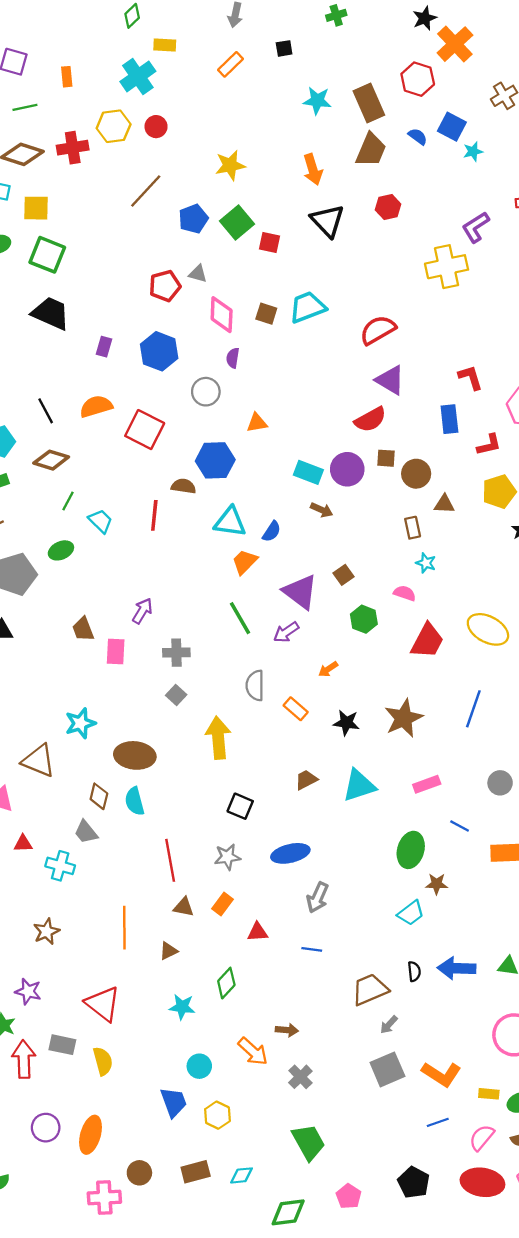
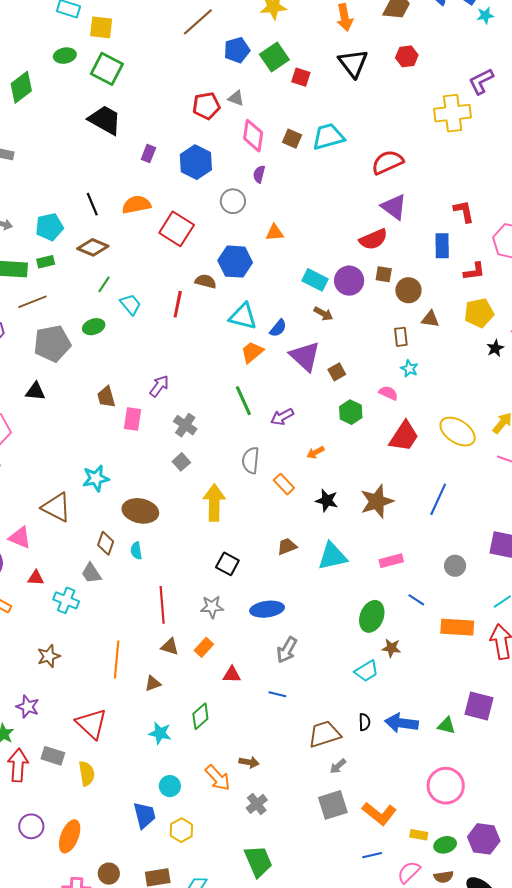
purple triangle: (300, 592) -> (305, 356), moved
gray cross: (176, 653) -> (185, 425), turned 30
cyan semicircle: (135, 801) -> (136, 551), size x0.7

